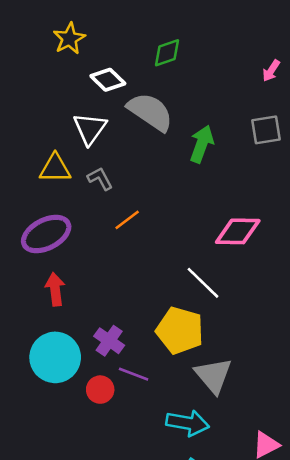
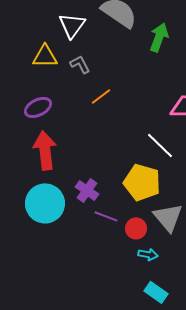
purple ellipse: (46, 234) -> (38, 107), size x0.7
red arrow: (55, 289) -> (45, 150), size x1.5
red circle: (100, 390) -> (136, 228), moved
cyan arrow: (188, 423) -> (148, 254), size x0.6

